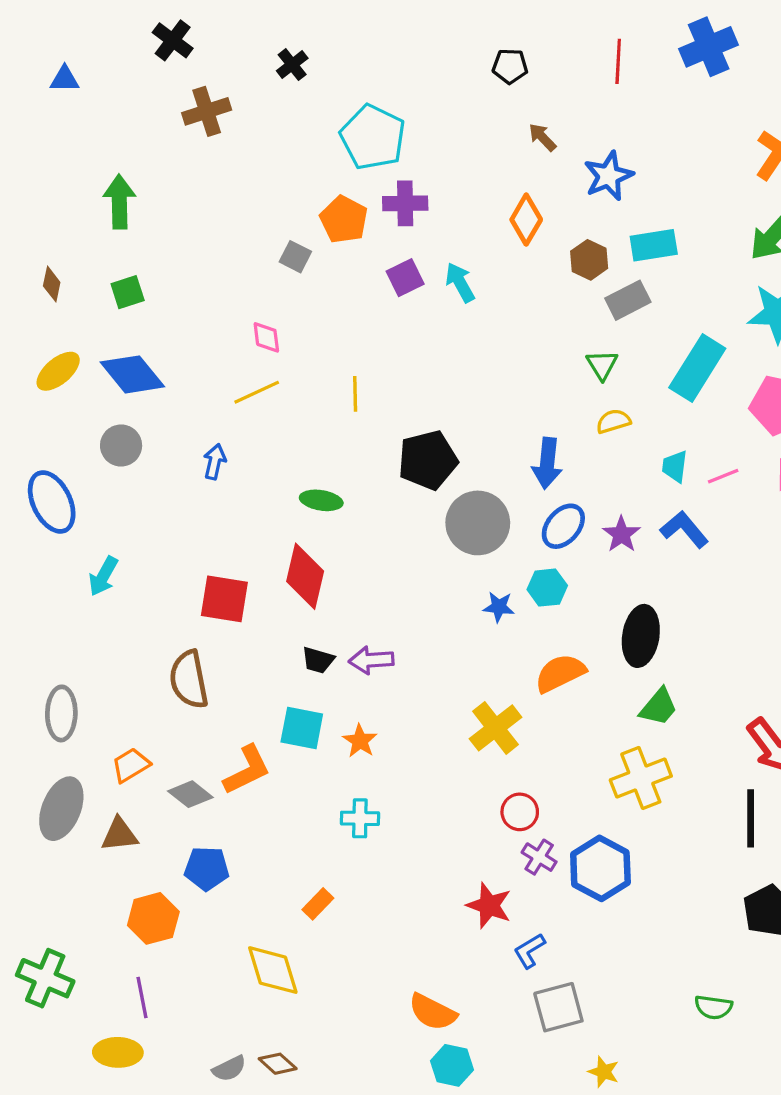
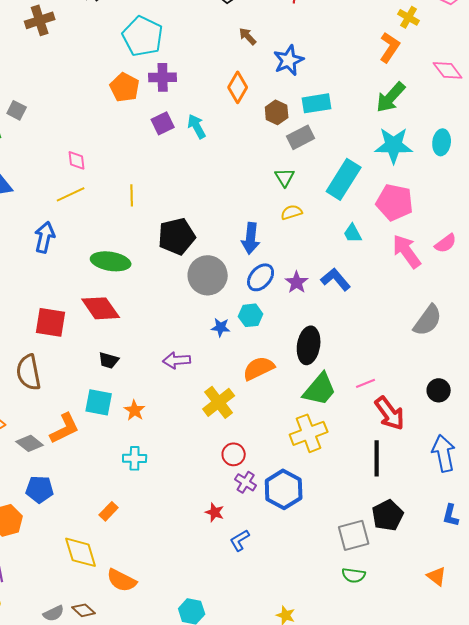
gray square: (295, 257) -> (17, 110), moved
blue arrow: (215, 462) -> (45, 237), size x1.4
cyan trapezoid: (675, 466) -> (353, 233), moved, turned -35
pink line: (723, 476) -> (366, 383), moved
green ellipse: (321, 500) -> (111, 261), size x1.5
red diamond: (305, 576) -> (101, 308), turned -48
purple arrow: (371, 660) -> (177, 360), moved
green trapezoid: (659, 707) -> (320, 389), size x1.4
red star: (489, 906) -> (215, 512), size x0.7
gray square: (558, 1007) -> (354, 535), moved
orange semicircle: (433, 1012) -> (122, 580), moved

